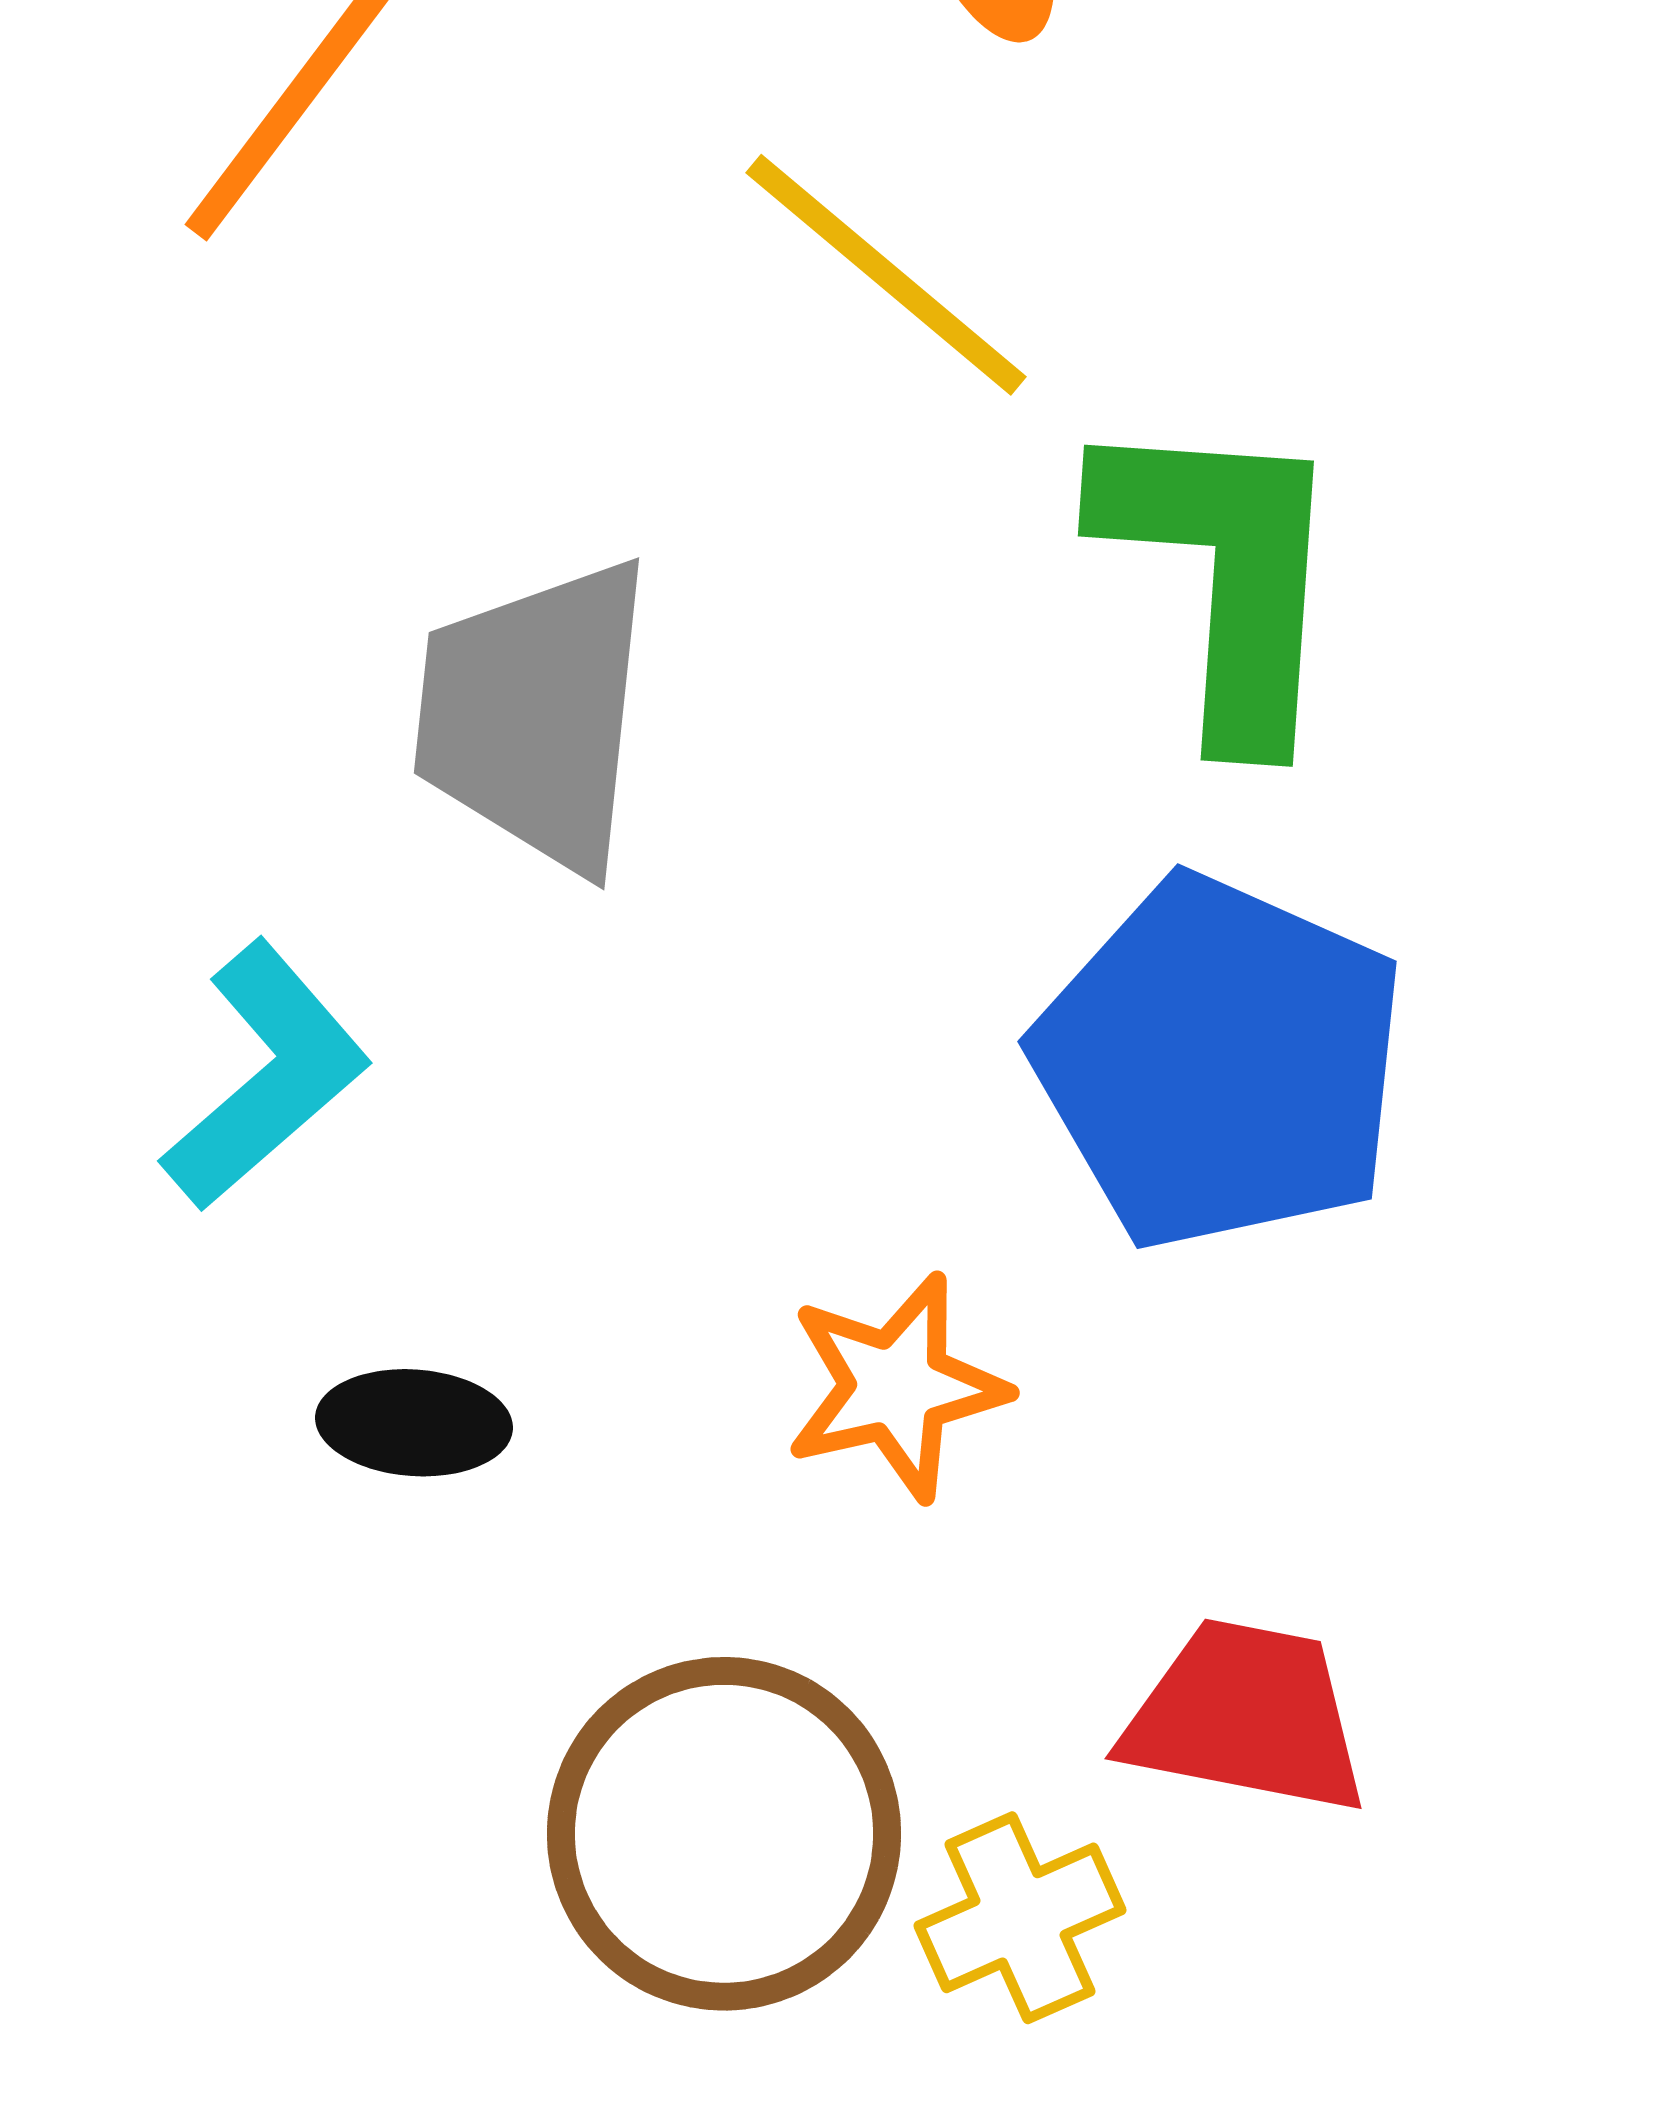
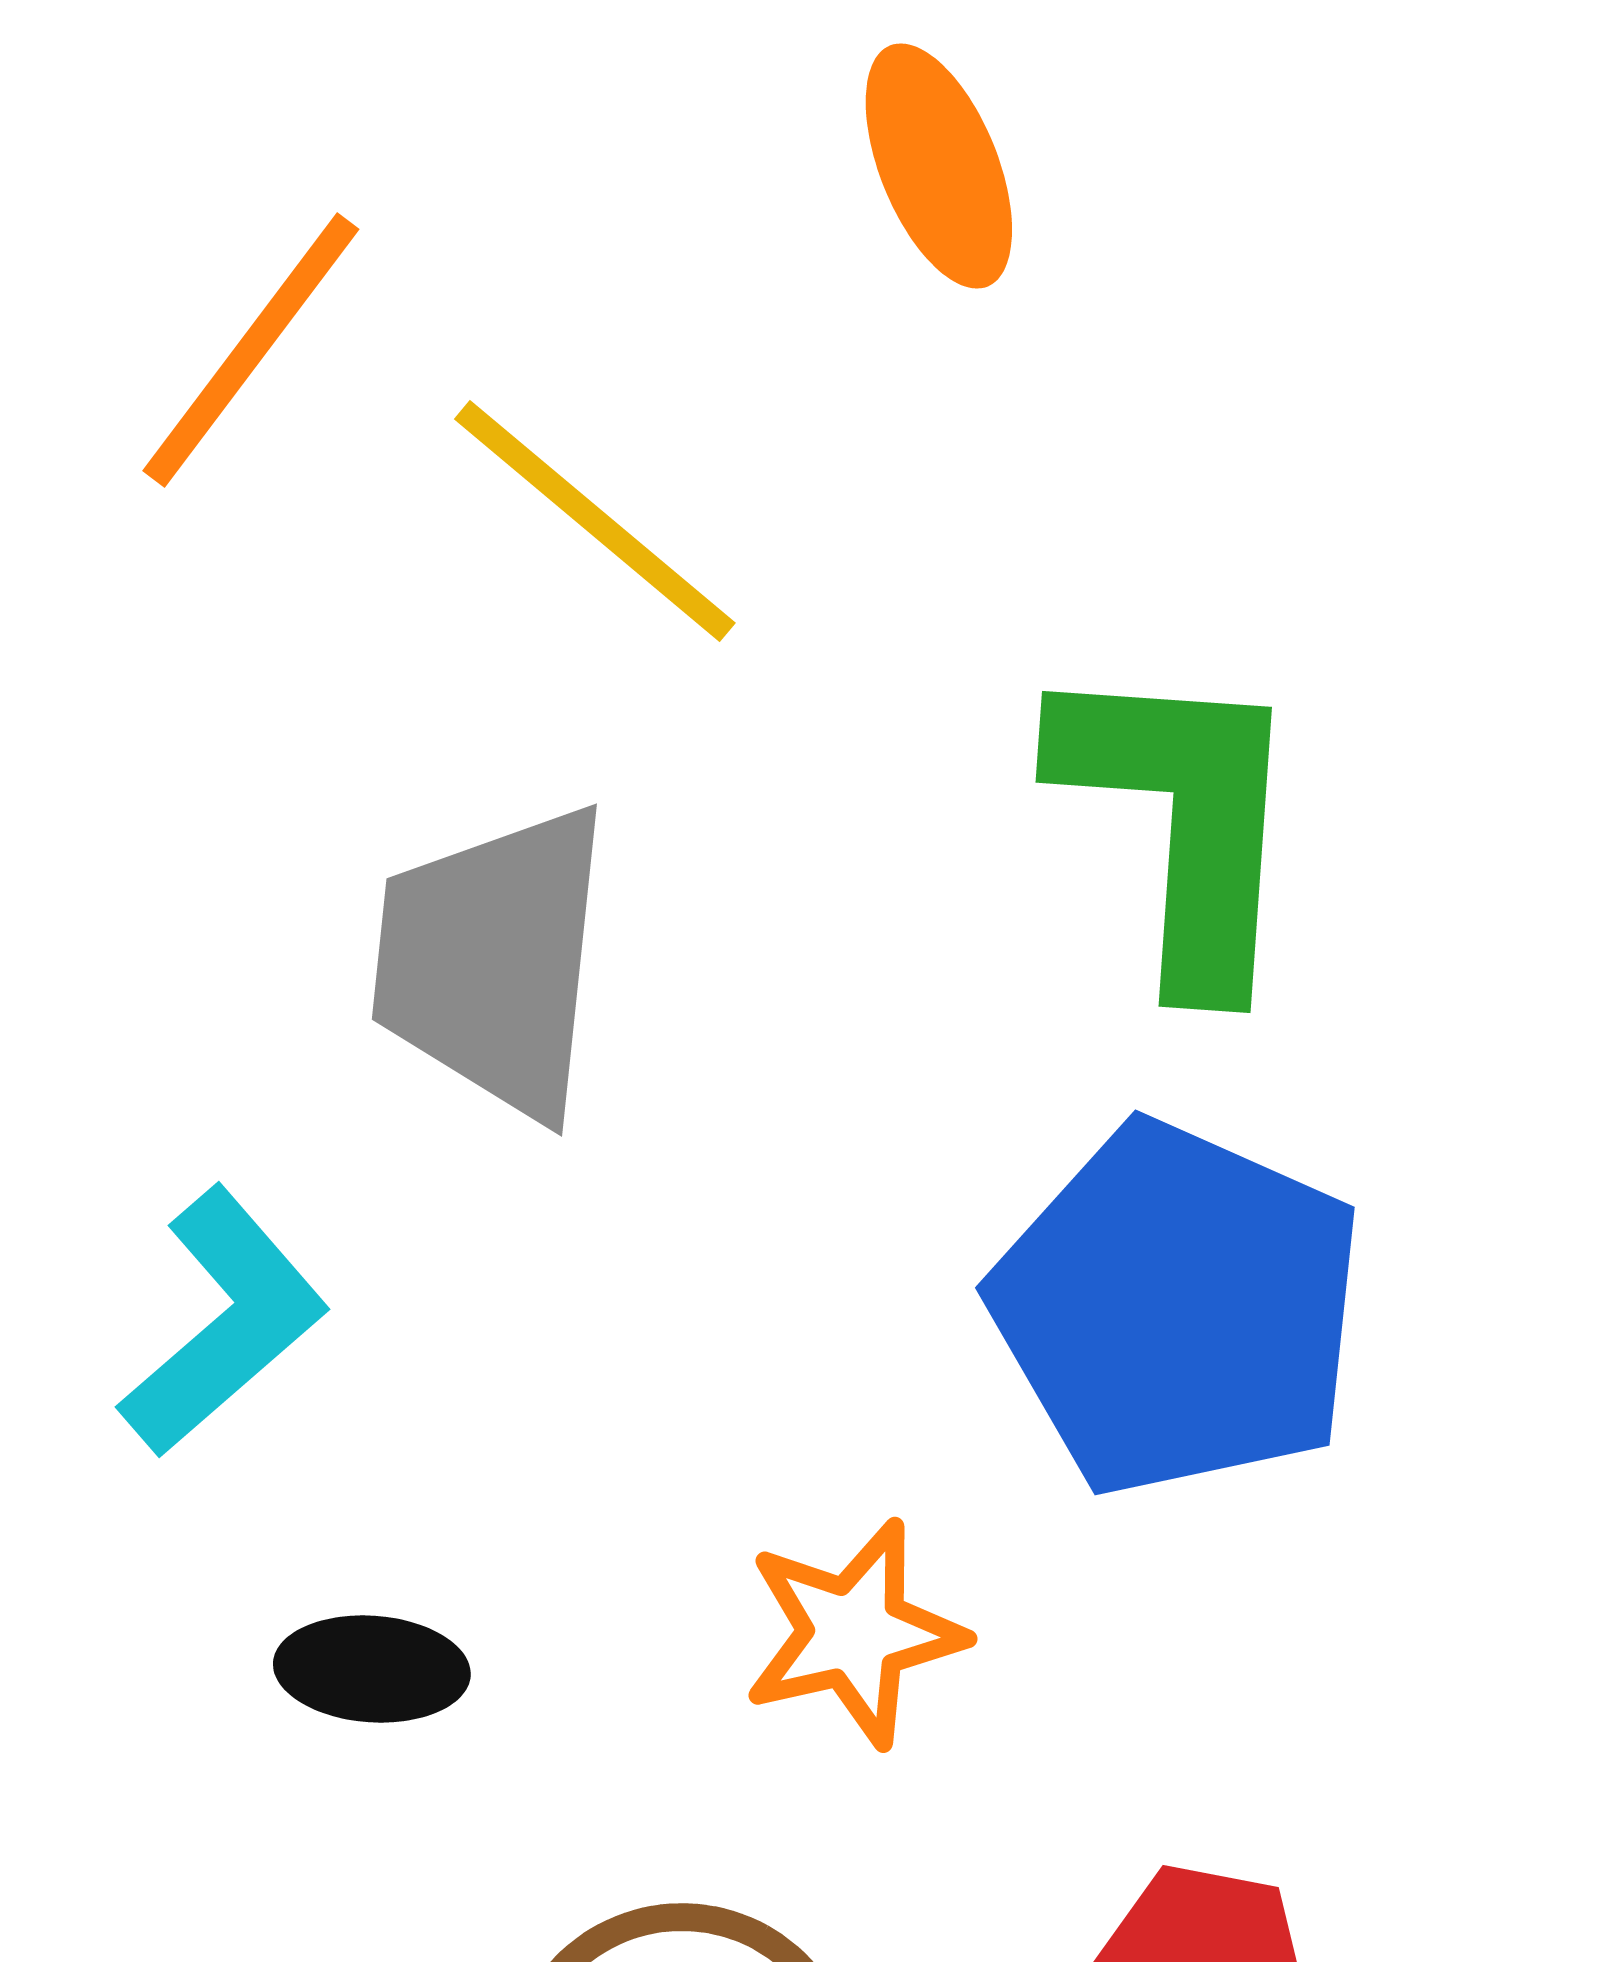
yellow line: (886, 275) -> (595, 521), moved

